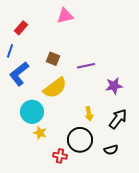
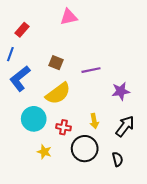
yellow star: (40, 133) -> (44, 152), moved
black semicircle: (111, 150) -> (118, 159), turned -88
red cross: (60, 156) -> (63, 127), moved

